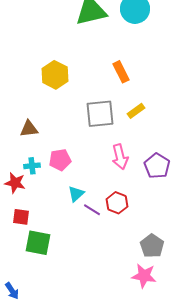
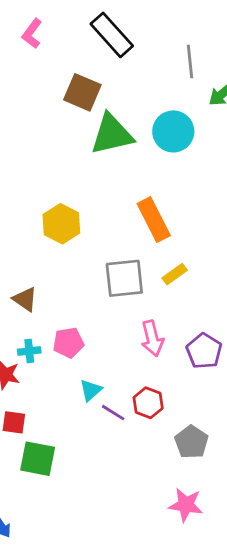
orange rectangle: (121, 72) -> (154, 220), size x1.4
brown triangle: (29, 129) -> (25, 299), turned 42
gray pentagon: (152, 246) -> (191, 442), moved

